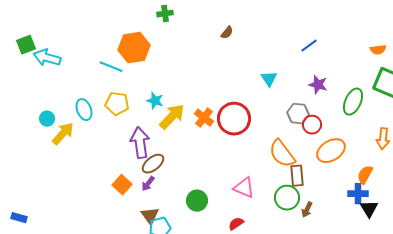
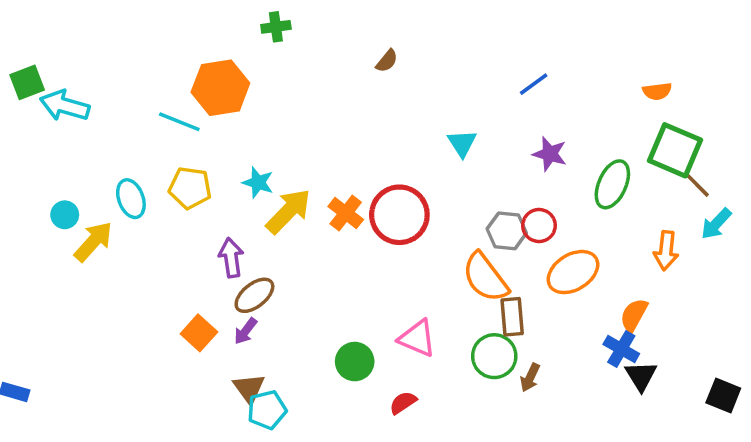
gray hexagon: (298, 114) -> (507, 231), moved
purple arrow: (140, 143) -> (231, 258), size x0.7
blue cross: (358, 194) -> (621, 349), turned 30
green circle: (197, 201) -> (355, 362), moved

